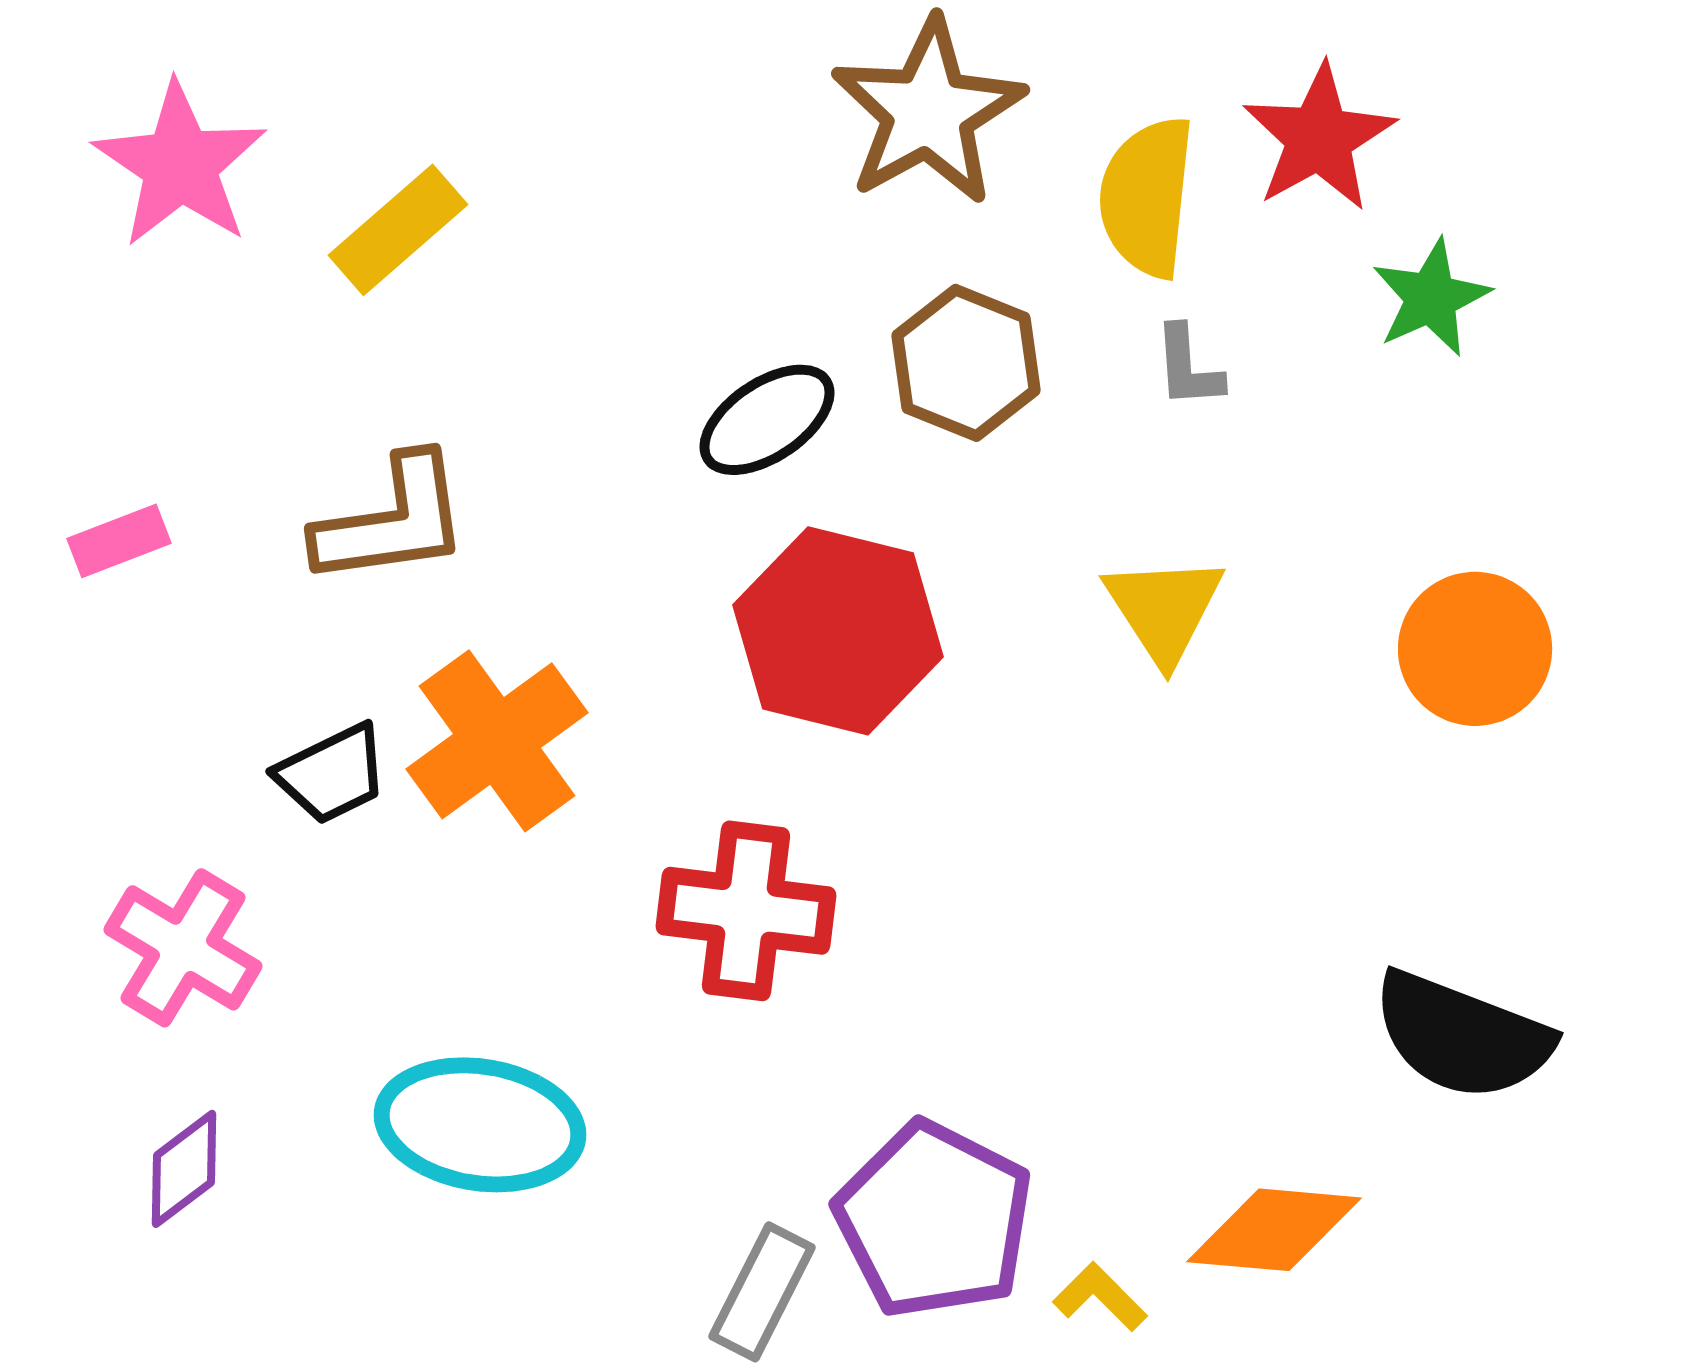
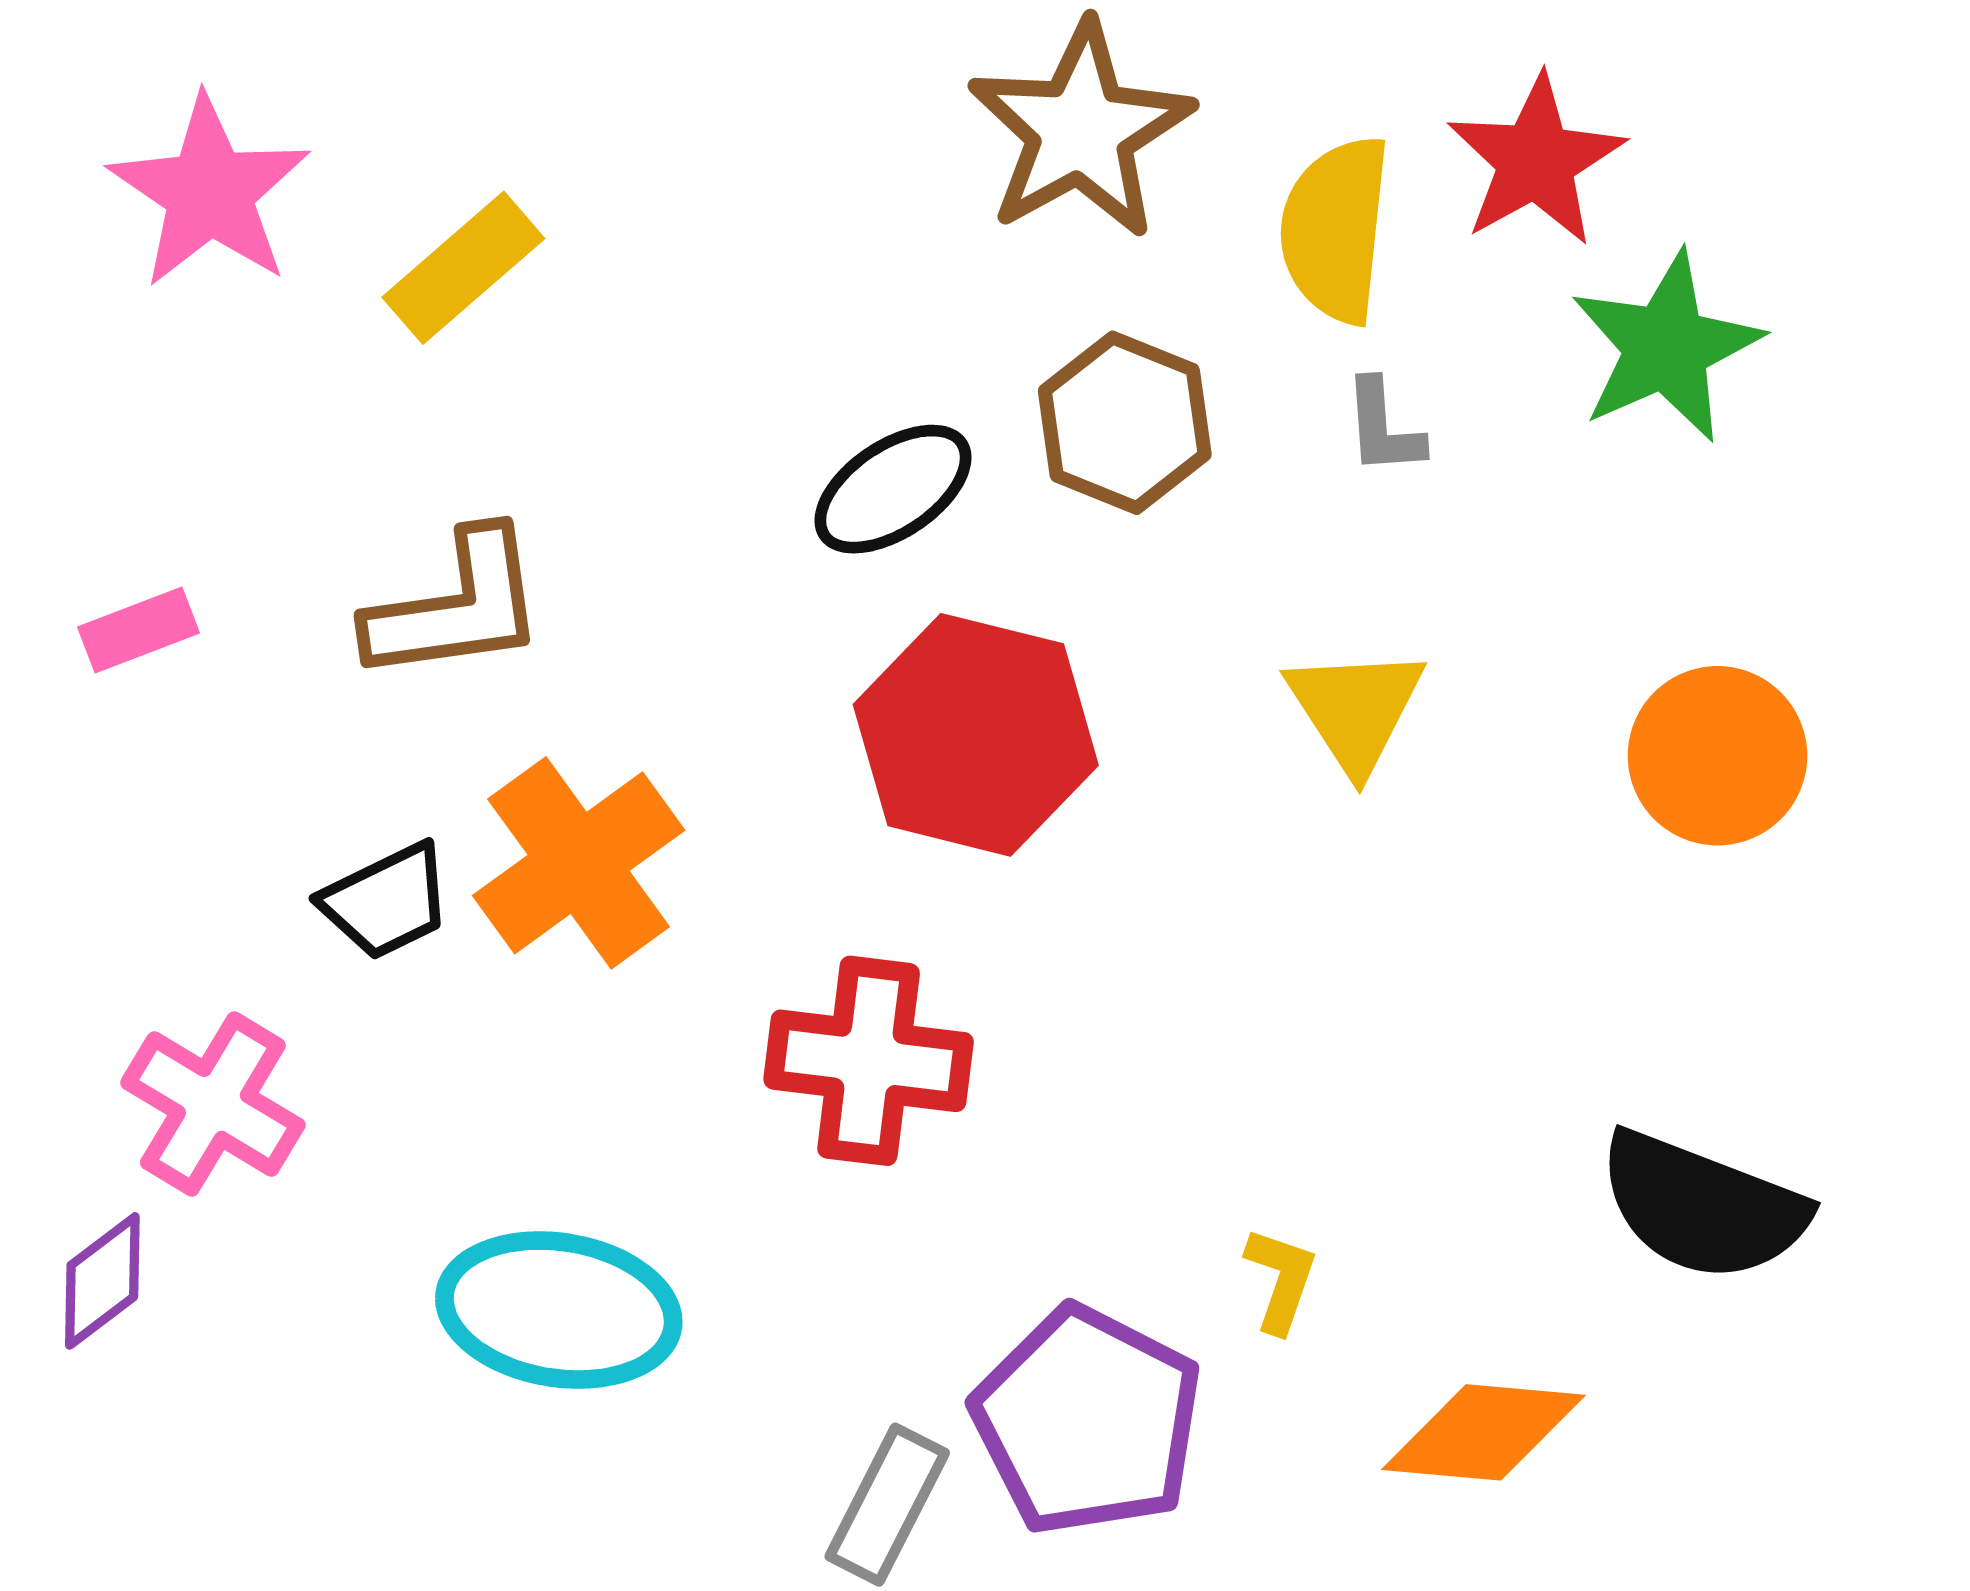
green star: (1431, 298) -> (1666, 347), size x1.4
purple diamond: (184, 1169) -> (102, 1281), moved
yellow L-shape: (1100, 1297) -> (1281, 1280), moved, turned 64

